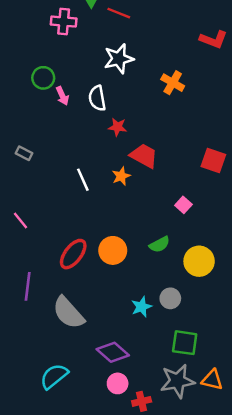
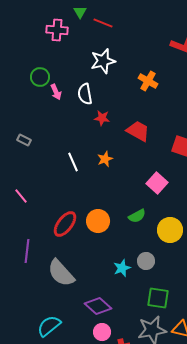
red trapezoid: (144, 156) -> (138, 131), moved
pink square: (183, 205) -> (157, 183), size x1.5

